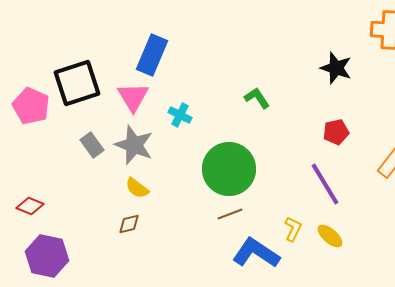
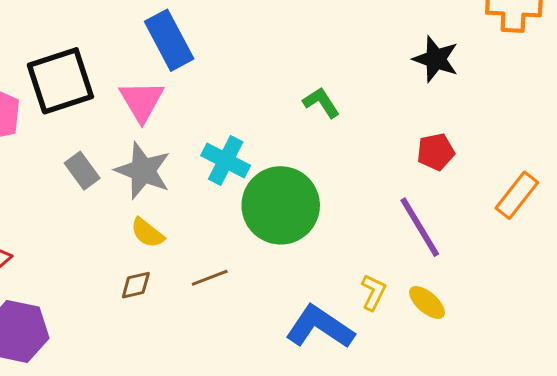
blue rectangle: (152, 55) -> (169, 40), turned -51
cyan cross: (180, 115) -> (226, 160), moved, size x1.4
brown line: (230, 214) -> (210, 278), moved

